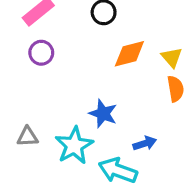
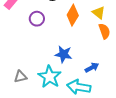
purple circle: (41, 53) -> (37, 19), moved
orange diamond: (129, 54) -> (73, 15), turned -35

